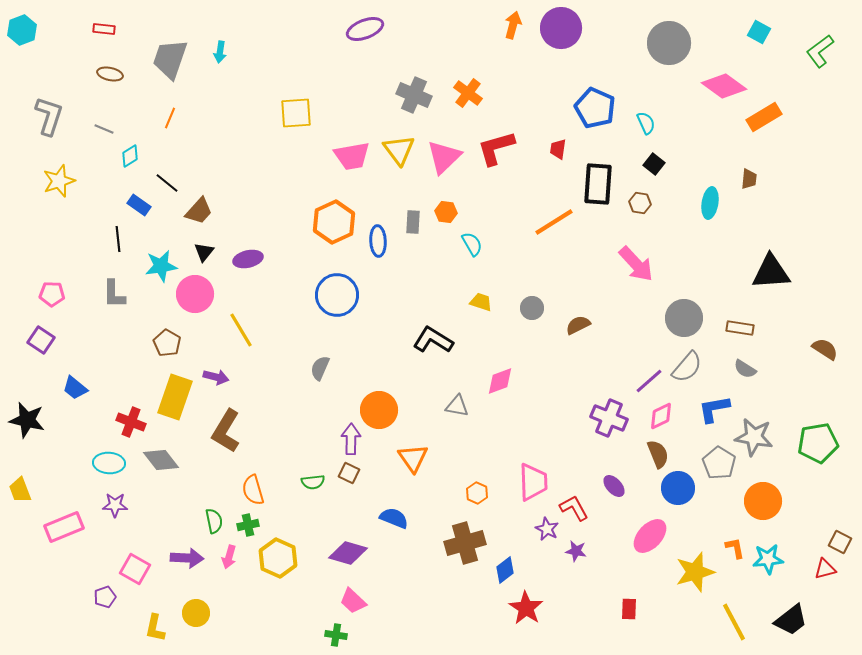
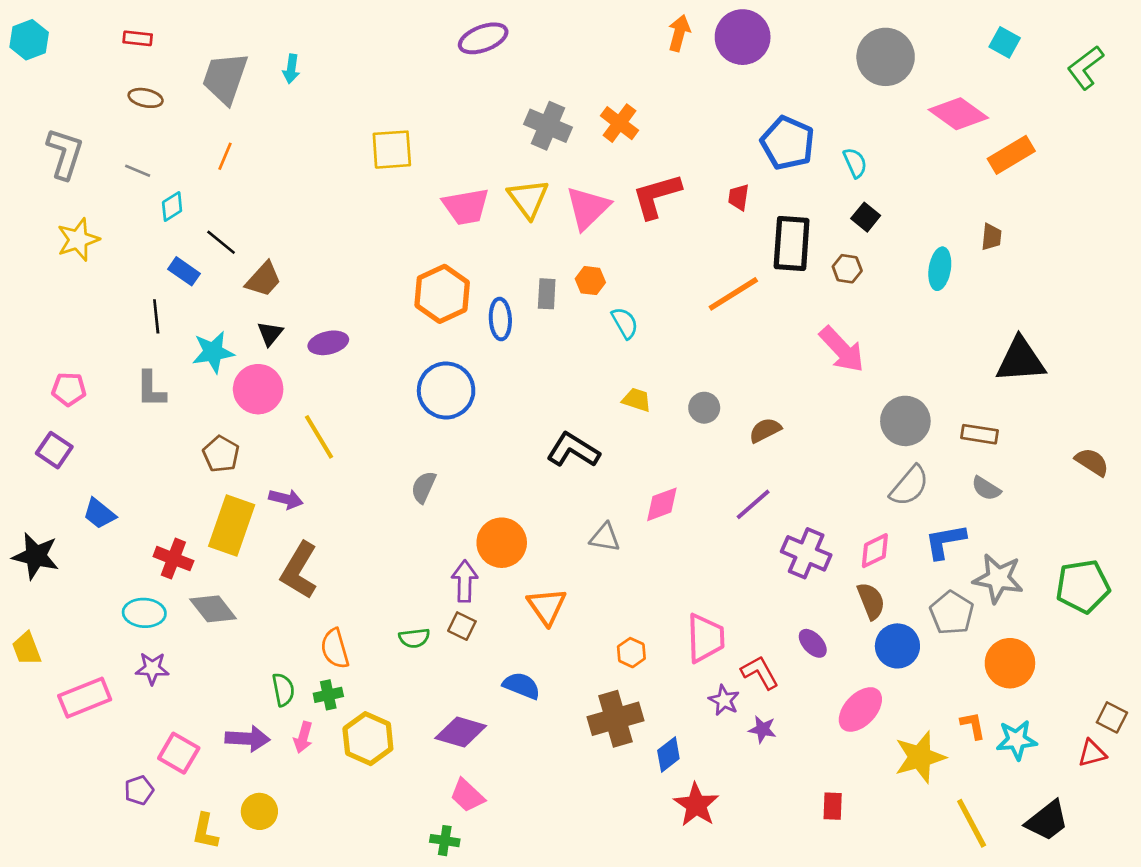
purple line: (649, 381) -> (753, 504), moved

